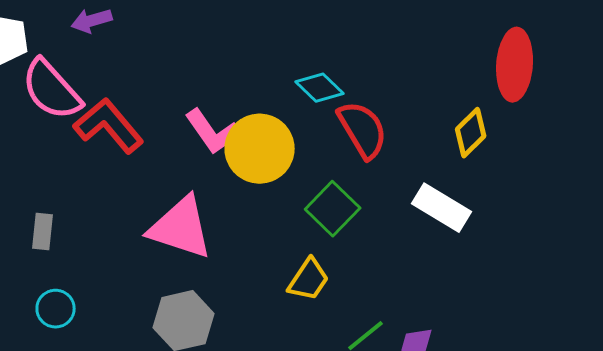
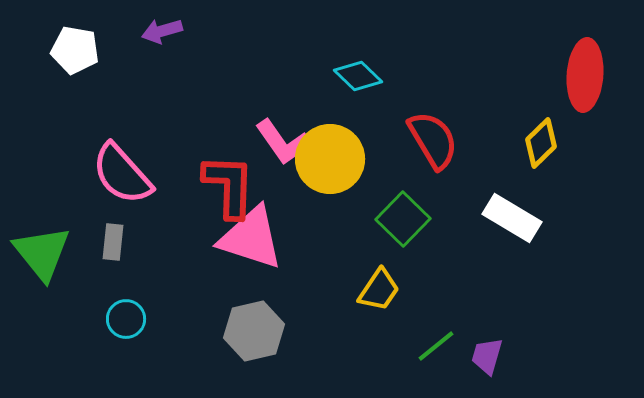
cyan diamond: (320, 88) -> (358, 76), moved
pink semicircle: (52, 90) -> (122, 174), moved
red L-shape: (109, 126) -> (229, 186), moved, turned 42

